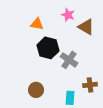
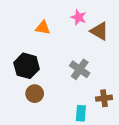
black hexagon: (48, 48) -> (27, 66), moved
brown circle: (36, 90) -> (35, 94), moved

